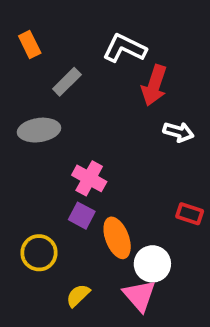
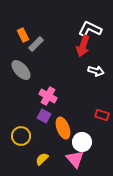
orange rectangle: (30, 45) -> (23, 35), moved
white L-shape: (125, 48) -> (90, 29), moved
gray ellipse: (39, 130) -> (21, 70), turned 55

